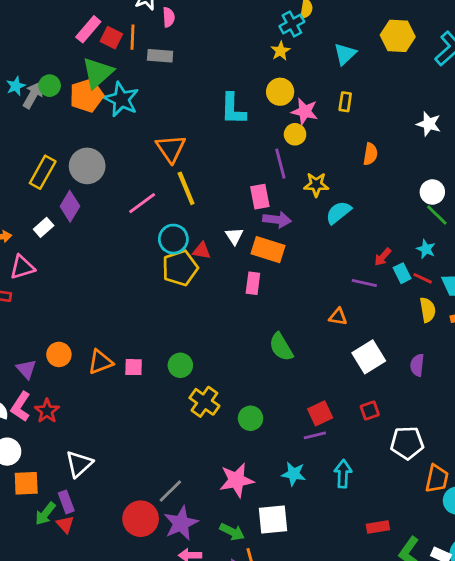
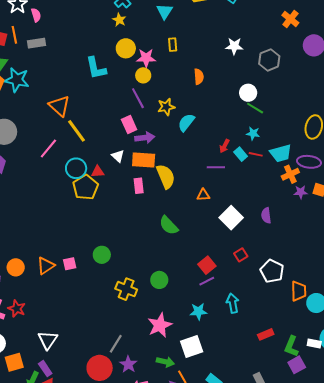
yellow semicircle: (428, 310) -> (166, 176), moved, size x1.4
yellow cross: (204, 402) -> (126, 289), moved
white pentagon: (407, 443) -> (272, 271), turned -30
purple star: (181, 523) -> (128, 364), size x0.7

